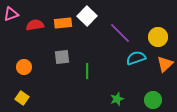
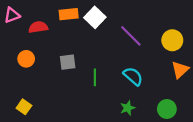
orange rectangle: (63, 23) -> (69, 14), moved
cyan semicircle: (136, 58) -> (133, 76), moved, turned 60
orange circle: (24, 67) -> (26, 59), moved

